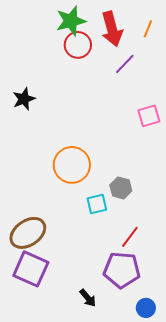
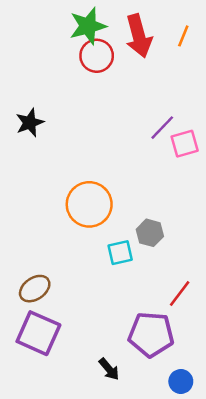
purple line: (125, 64) -> (162, 128), moved
brown ellipse: (28, 233) -> (35, 289), size x0.7
red line: (130, 237) -> (180, 294), moved

